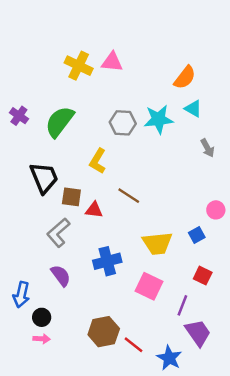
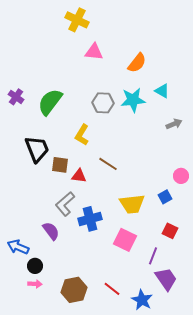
yellow cross: (79, 66) -> (77, 20), moved
orange semicircle: (185, 78) -> (137, 63), moved
gray arrow: (207, 148) -> (174, 124), turned -84
gray L-shape: (58, 233) -> (65, 204), moved
blue arrow: (21, 295) -> (18, 247), turned 100
brown hexagon: (104, 332) -> (74, 290), moved

